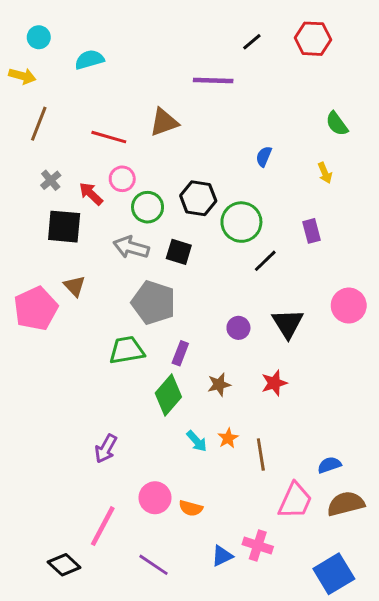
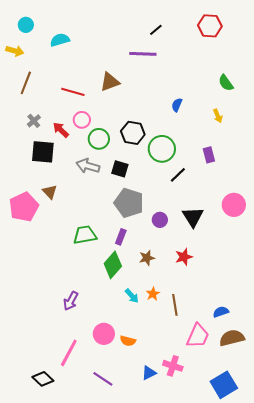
black line: (252, 42) -> (156, 30), moved
gray pentagon: (153, 303) -> (129, 203), moved

